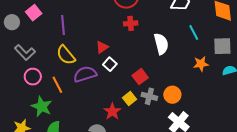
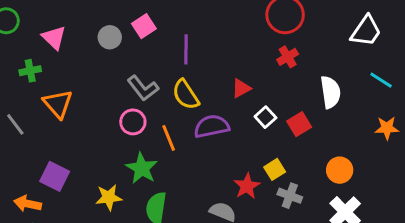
red cross: (131, 23) -> (288, 57), turned -32
cyan line: (194, 33) -> (381, 80), turned -35
gray L-shape: (25, 52) -> (143, 88), moved
white square: (110, 64) -> (265, 117), moved
red square: (140, 77) -> (299, 124), moved
gray cross: (149, 96) -> (290, 196), moved

